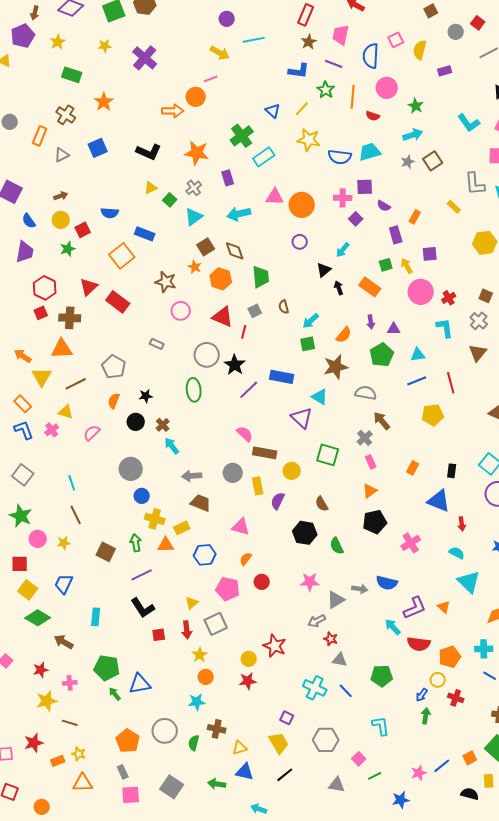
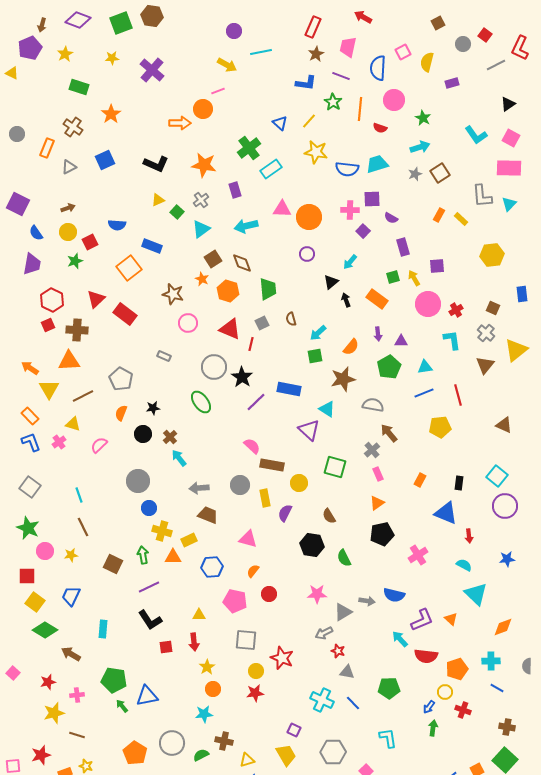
orange rectangle: (415, 217) -> (439, 215), moved
green ellipse: (194, 390) -> (201, 402), turned -30
yellow triangle: (192, 603) -> (199, 615), turned 40
gray square: (216, 624) -> (246, 640), moved, turned 30
green semicircle: (194, 743) -> (201, 755), turned 49

